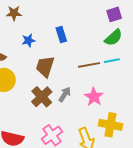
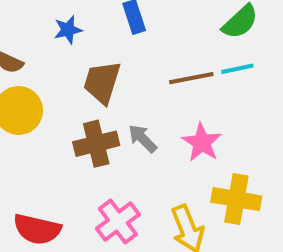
gray arrow: (65, 94) -> (143, 138), turned -77
brown cross: (42, 97) -> (96, 144), turned 30

